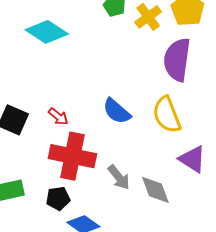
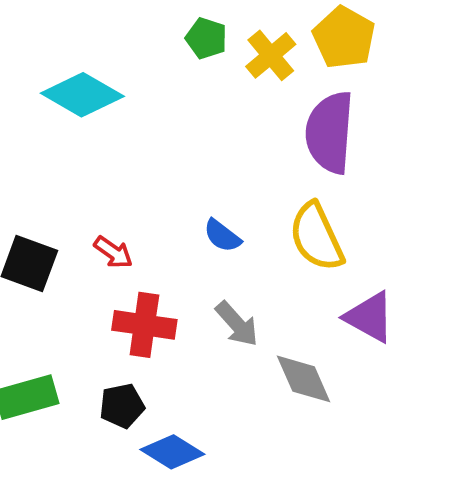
blue semicircle: (117, 111) -> (222, 236), size x0.7
red cross: (72, 156) -> (144, 325), size x0.7
gray arrow: (119, 177) -> (237, 324), moved

